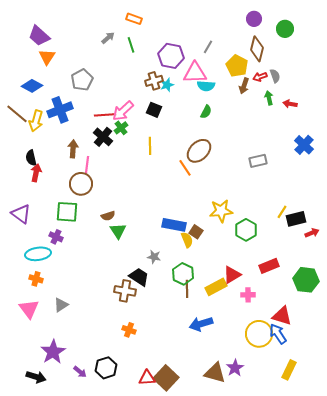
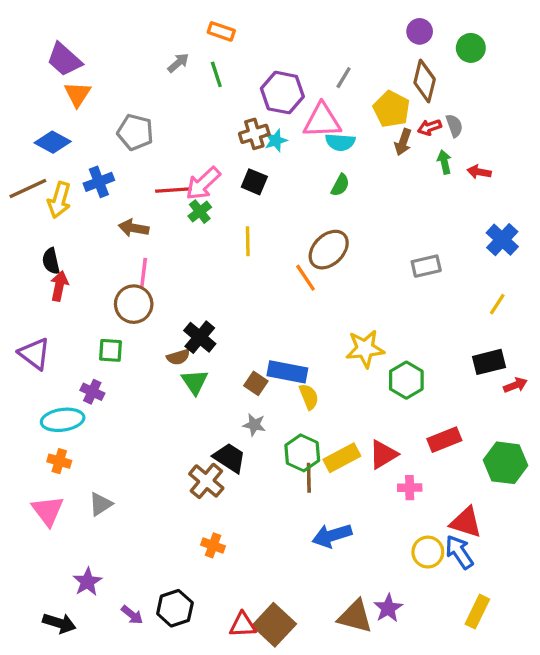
gray pentagon: (82, 80) -> (135, 132), turned -30
blue cross: (60, 110) -> (99, 182), size x0.7
brown line: (17, 114) -> (28, 188), turned -65
black cross: (103, 137) -> (200, 337), moved
brown arrow: (73, 149) -> (134, 228), moved, turned -84
green square: (67, 212) -> (111, 350), size x0.7
yellow line: (282, 212) -> (497, 304), moved
brown square: (196, 232) -> (256, 383), moved
yellow rectangle: (216, 287) -> (342, 458), moved
brown cross: (125, 291) -> (206, 481), turned 30
yellow circle: (259, 334) -> (428, 552), size x0.7
purple star: (53, 352) -> (87, 582), size x0.7

